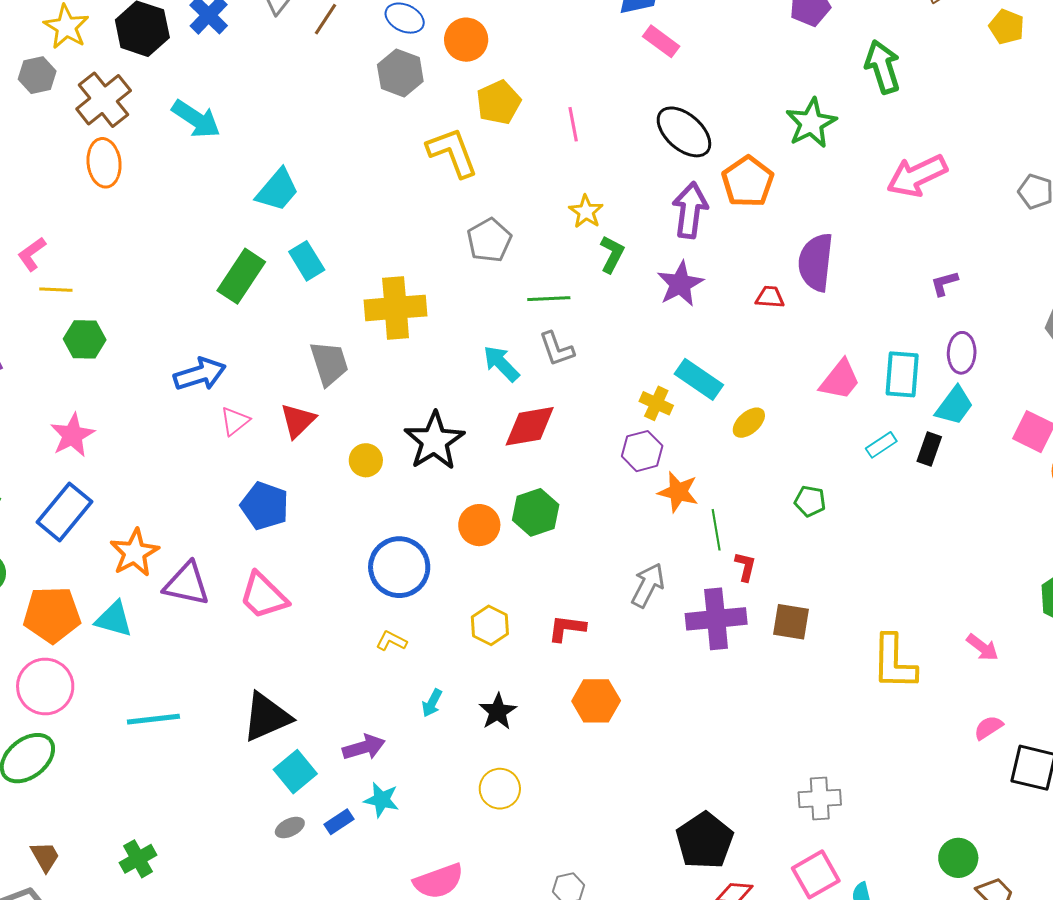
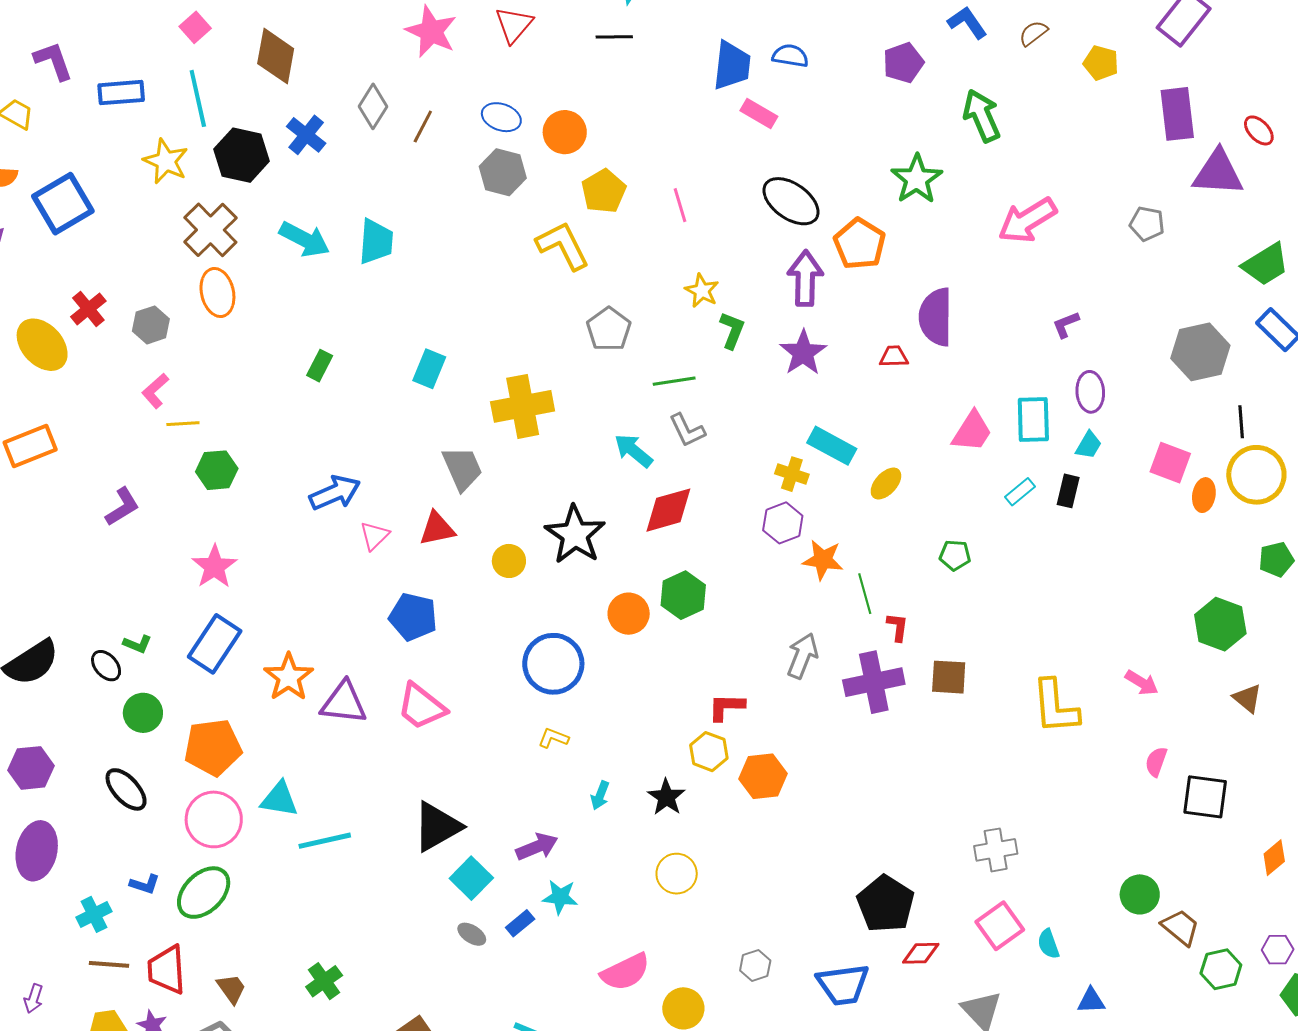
gray hexagon: (37, 75) -> (151, 325), moved
cyan trapezoid: (277, 190) -> (376, 242), moved, turned -30
cyan rectangle: (307, 261) -> (429, 369), turned 60
green rectangle: (241, 276) -> (320, 366), moved, size x0.6
cyan trapezoid: (954, 406) -> (1089, 445), size x0.7
red triangle: (298, 421) -> (437, 529), turned 39
cyan triangle: (114, 619) -> (279, 799), moved
yellow hexagon: (490, 625) -> (709, 752), moved
pink semicircle: (988, 728) -> (1156, 762), turned -32
gray ellipse: (290, 828) -> (472, 934), turned 64

